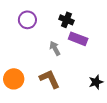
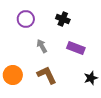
purple rectangle: (78, 39) -> (76, 48), moved
gray arrow: (55, 48) -> (42, 46), moved

